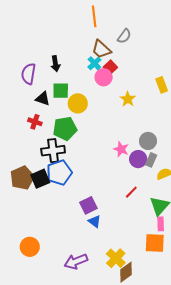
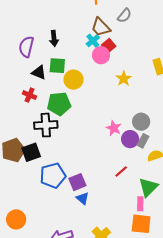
blue pentagon: (59, 173) -> (53, 176), moved
pink rectangle: (161, 224) -> (140, 204), moved

